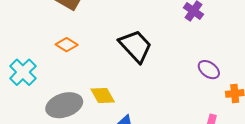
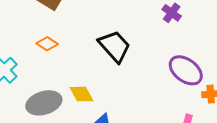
purple ellipse: (209, 70) -> (186, 70), size x1.6

